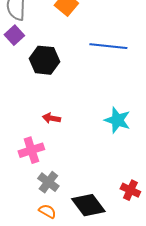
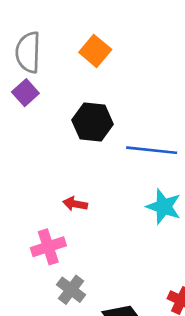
blue line: (108, 46) -> (152, 150), moved
black hexagon: (44, 60) -> (93, 122), moved

